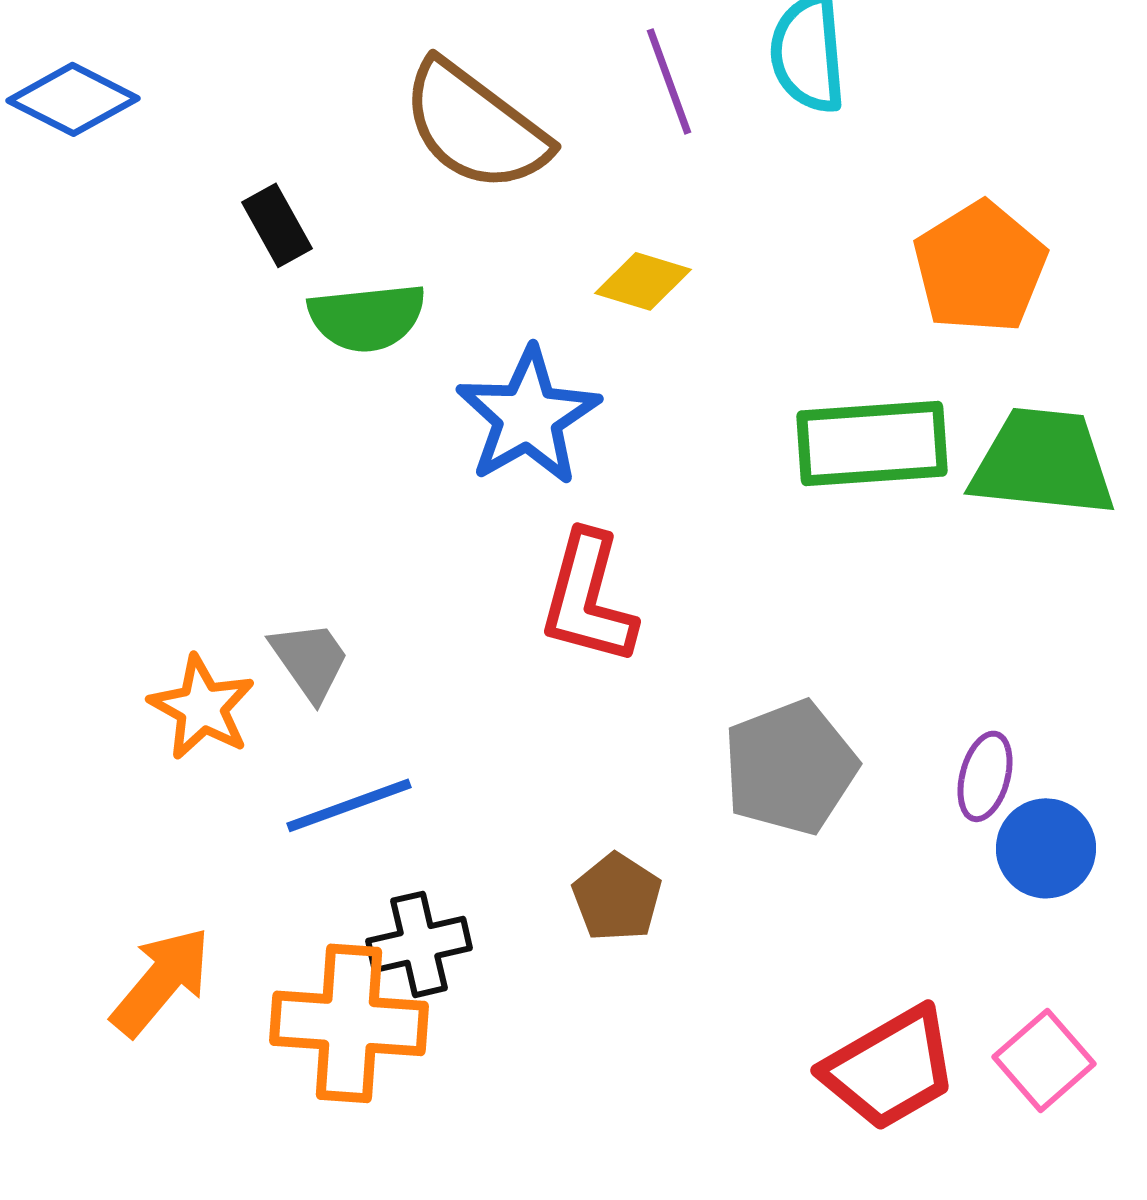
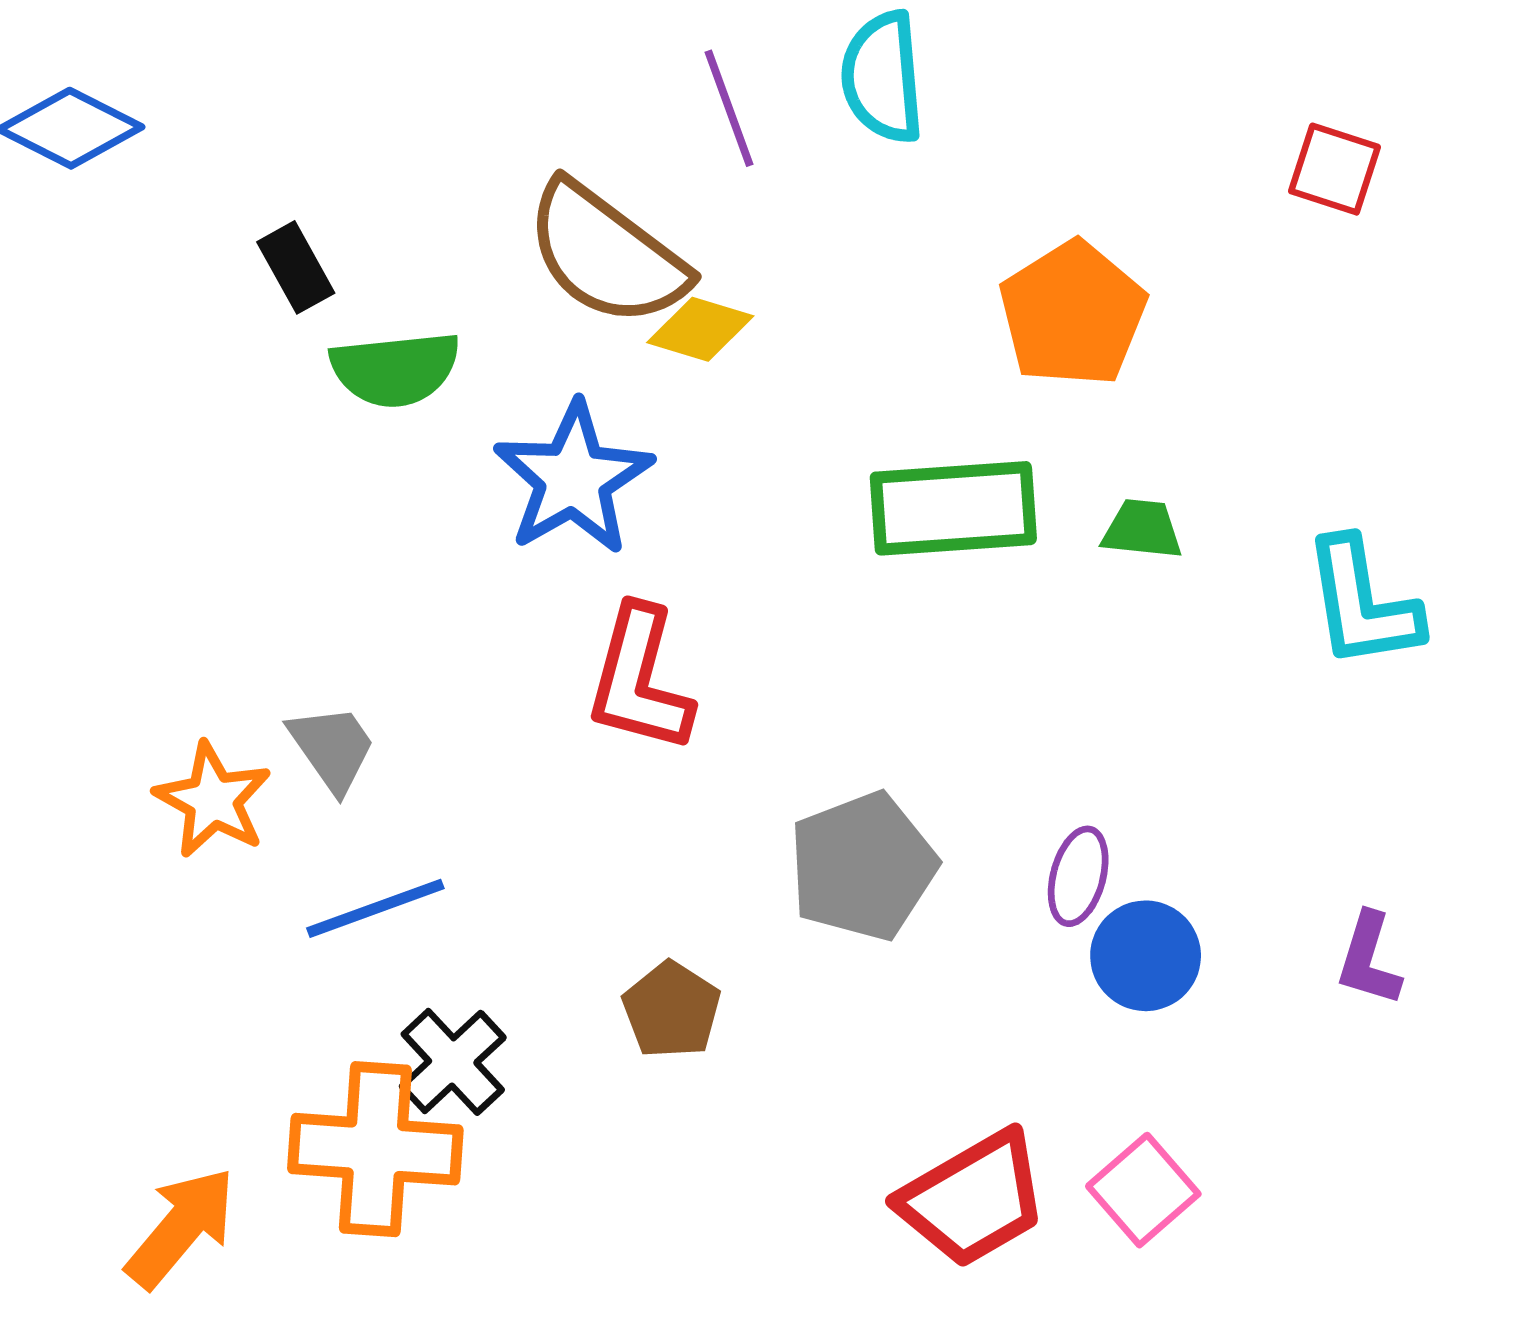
brown semicircle: (475, 126) -> (606, 254), moved
green trapezoid: (1043, 462) -> (1142, 529), size x0.5
black cross: (419, 944) -> (453, 1062), turned -30
orange arrow: (161, 981) -> (181, 1228), moved

